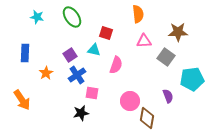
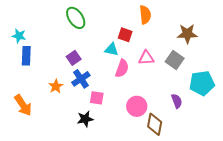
cyan star: (37, 17) -> (19, 36), moved
red square: (106, 33) -> (125, 35), moved
pink triangle: (144, 41) -> (146, 58), moved
cyan triangle: (94, 50) -> (112, 49), moved
orange star: (46, 73) -> (56, 86), moved

